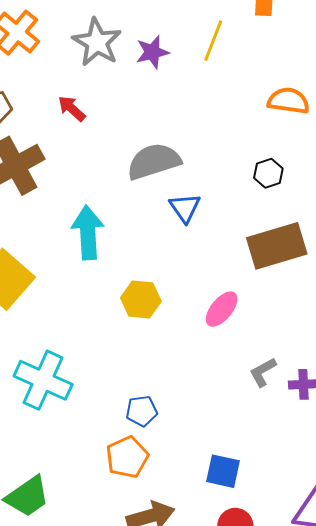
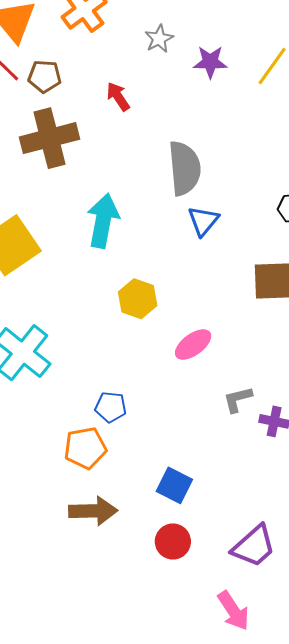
gray star: (97, 42) -> (159, 39), size x0.6
gray semicircle: (154, 161) -> (184, 168), turned 88
pink ellipse: (222, 309) -> (193, 345), moved

